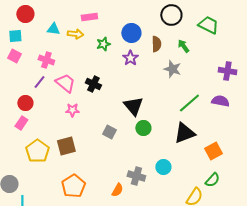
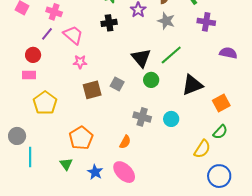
gray star: (172, 69) -> (166, 21), moved
purple cross: (227, 71) -> (206, 22), moved
black cross: (93, 84) -> (109, 23), moved, turned -35
green line: (189, 103) -> (171, 55), moved
pink rectangle: (21, 123) -> (29, 75), turned 56
brown square: (66, 146) -> (92, 90), moved
gray cross: (136, 176) -> (142, 117), moved

